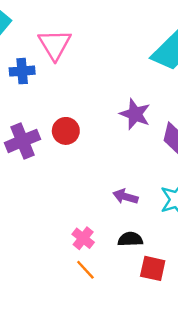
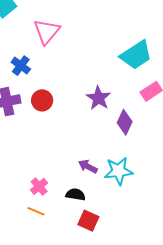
blue cross: (22, 71) -> (21, 66), moved, turned 30
purple arrow: (125, 197) -> (88, 166), moved
orange line: (85, 270) -> (36, 211), turned -36

